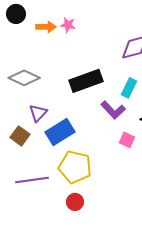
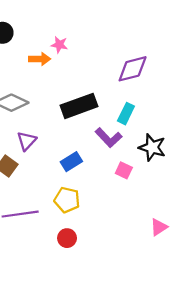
orange arrow: (46, 27) -> (40, 59), moved
blue rectangle: (60, 132) -> (71, 162), moved, size x0.7
yellow pentagon: (75, 167) -> (67, 200), size x0.7

